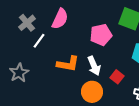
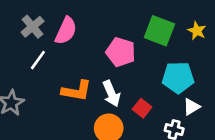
gray cross: (27, 23) -> (33, 27), moved
pink pentagon: (101, 35) -> (121, 52), turned 30

